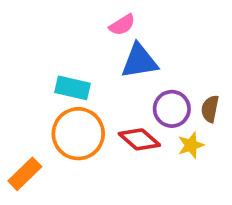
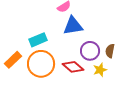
cyan rectangle: (73, 88) -> (38, 40), turned -36
orange rectangle: (25, 174) -> (13, 60), moved

